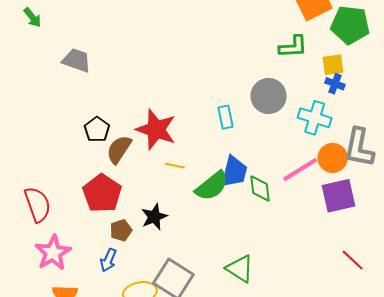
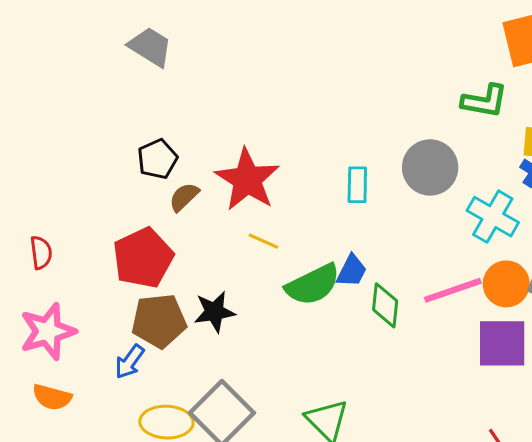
brown semicircle: (119, 149) -> (184, 197), size x0.7
blue trapezoid: (234, 172) -> (352, 271), size x0.7
red semicircle: (38, 204) -> (41, 253), size x0.6
brown pentagon: (121, 230) -> (159, 321), size x1.6

